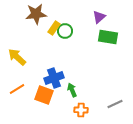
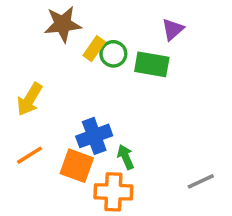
green rectangle: (108, 37) -> (152, 64), moved
yellow arrow: (17, 57) -> (30, 99), turned -102
orange cross: (81, 110) -> (113, 192), moved, size x1.5

